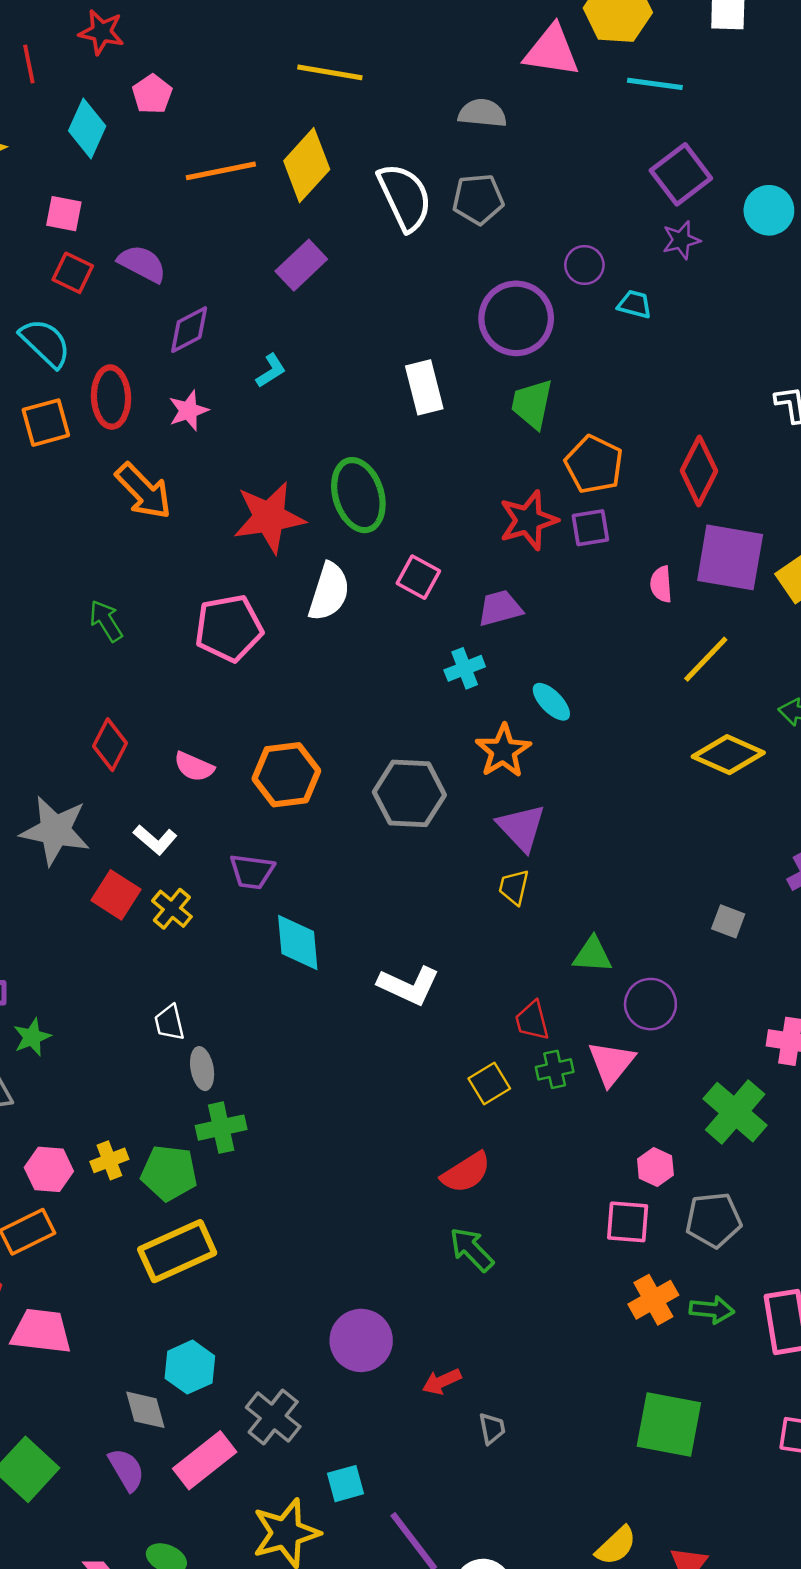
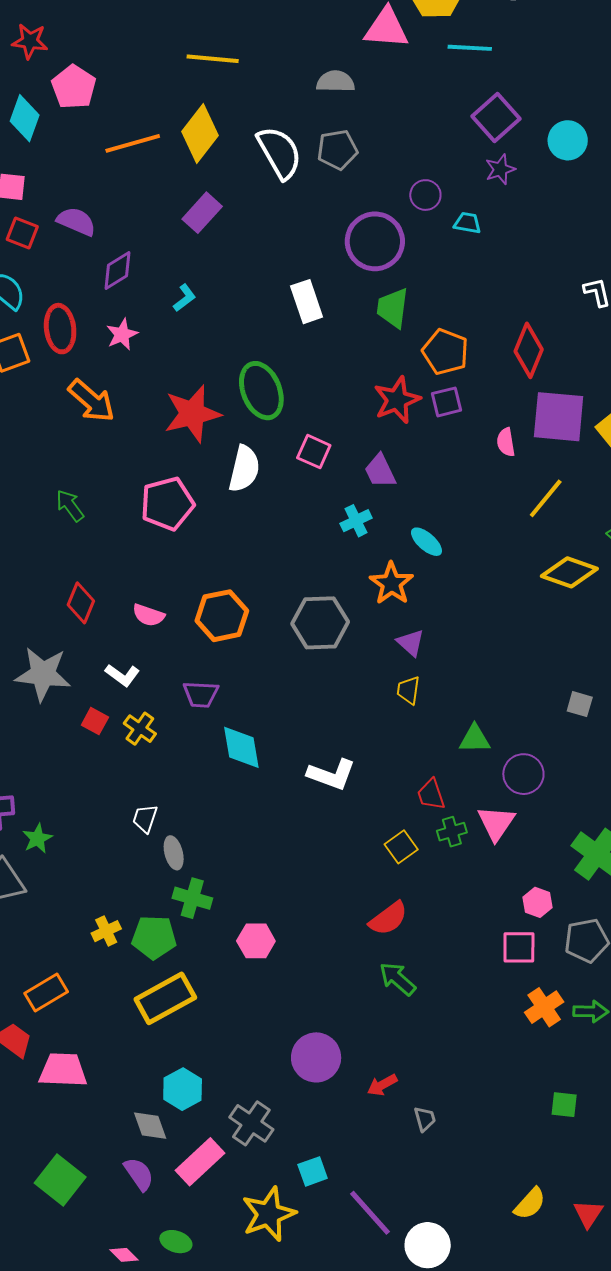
pink pentagon: (152, 94) -> (74, 87), size x1.4
purple trapezoid: (500, 608) -> (380, 471), turned -96
purple triangle: (521, 828) -> (411, 643), size x0.7
red square: (116, 895) -> (95, 721), size x0.7
white trapezoid: (169, 1023) -> (145, 819), turned 36
green cross: (221, 1128) -> (192, 898), turned 33
pink hexagon: (49, 1169) -> (256, 941), moved
green square: (669, 1424) -> (564, 1105), size x0.5

